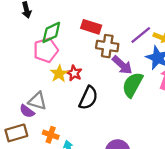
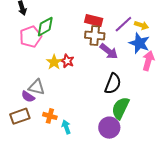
red rectangle: (91, 27) -> (94, 20), moved
pink pentagon: (46, 50) -> (31, 37), moved
green semicircle: (133, 85) -> (120, 108), moved
black semicircle: (88, 98) -> (113, 84), moved

